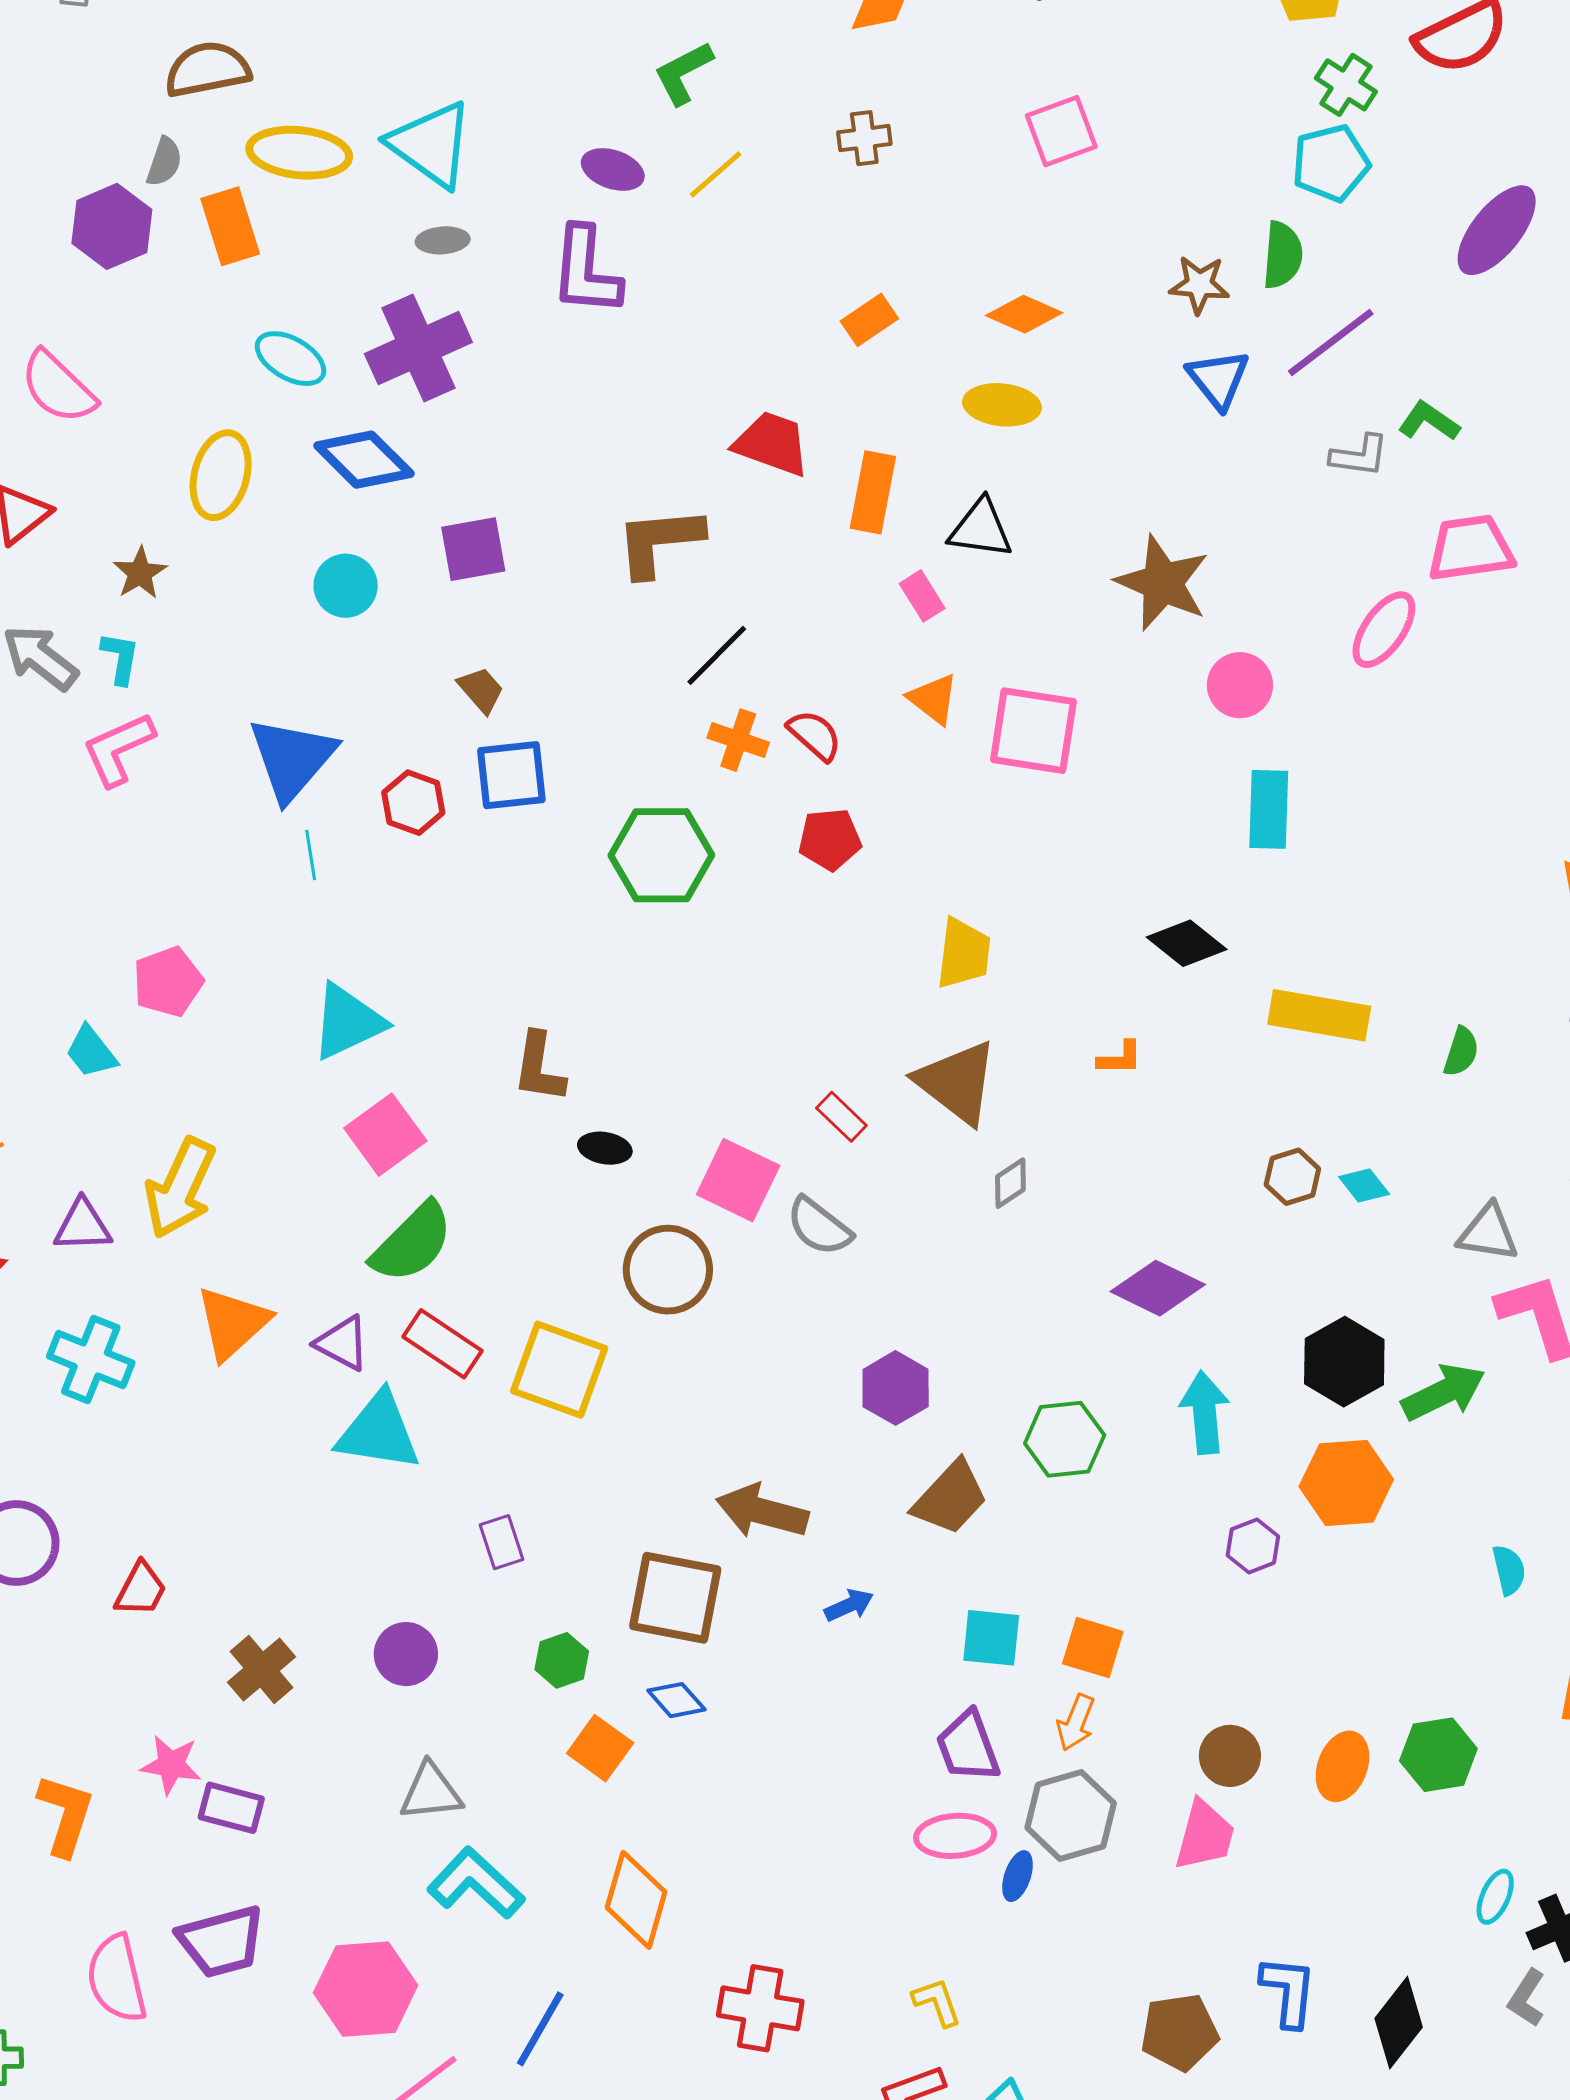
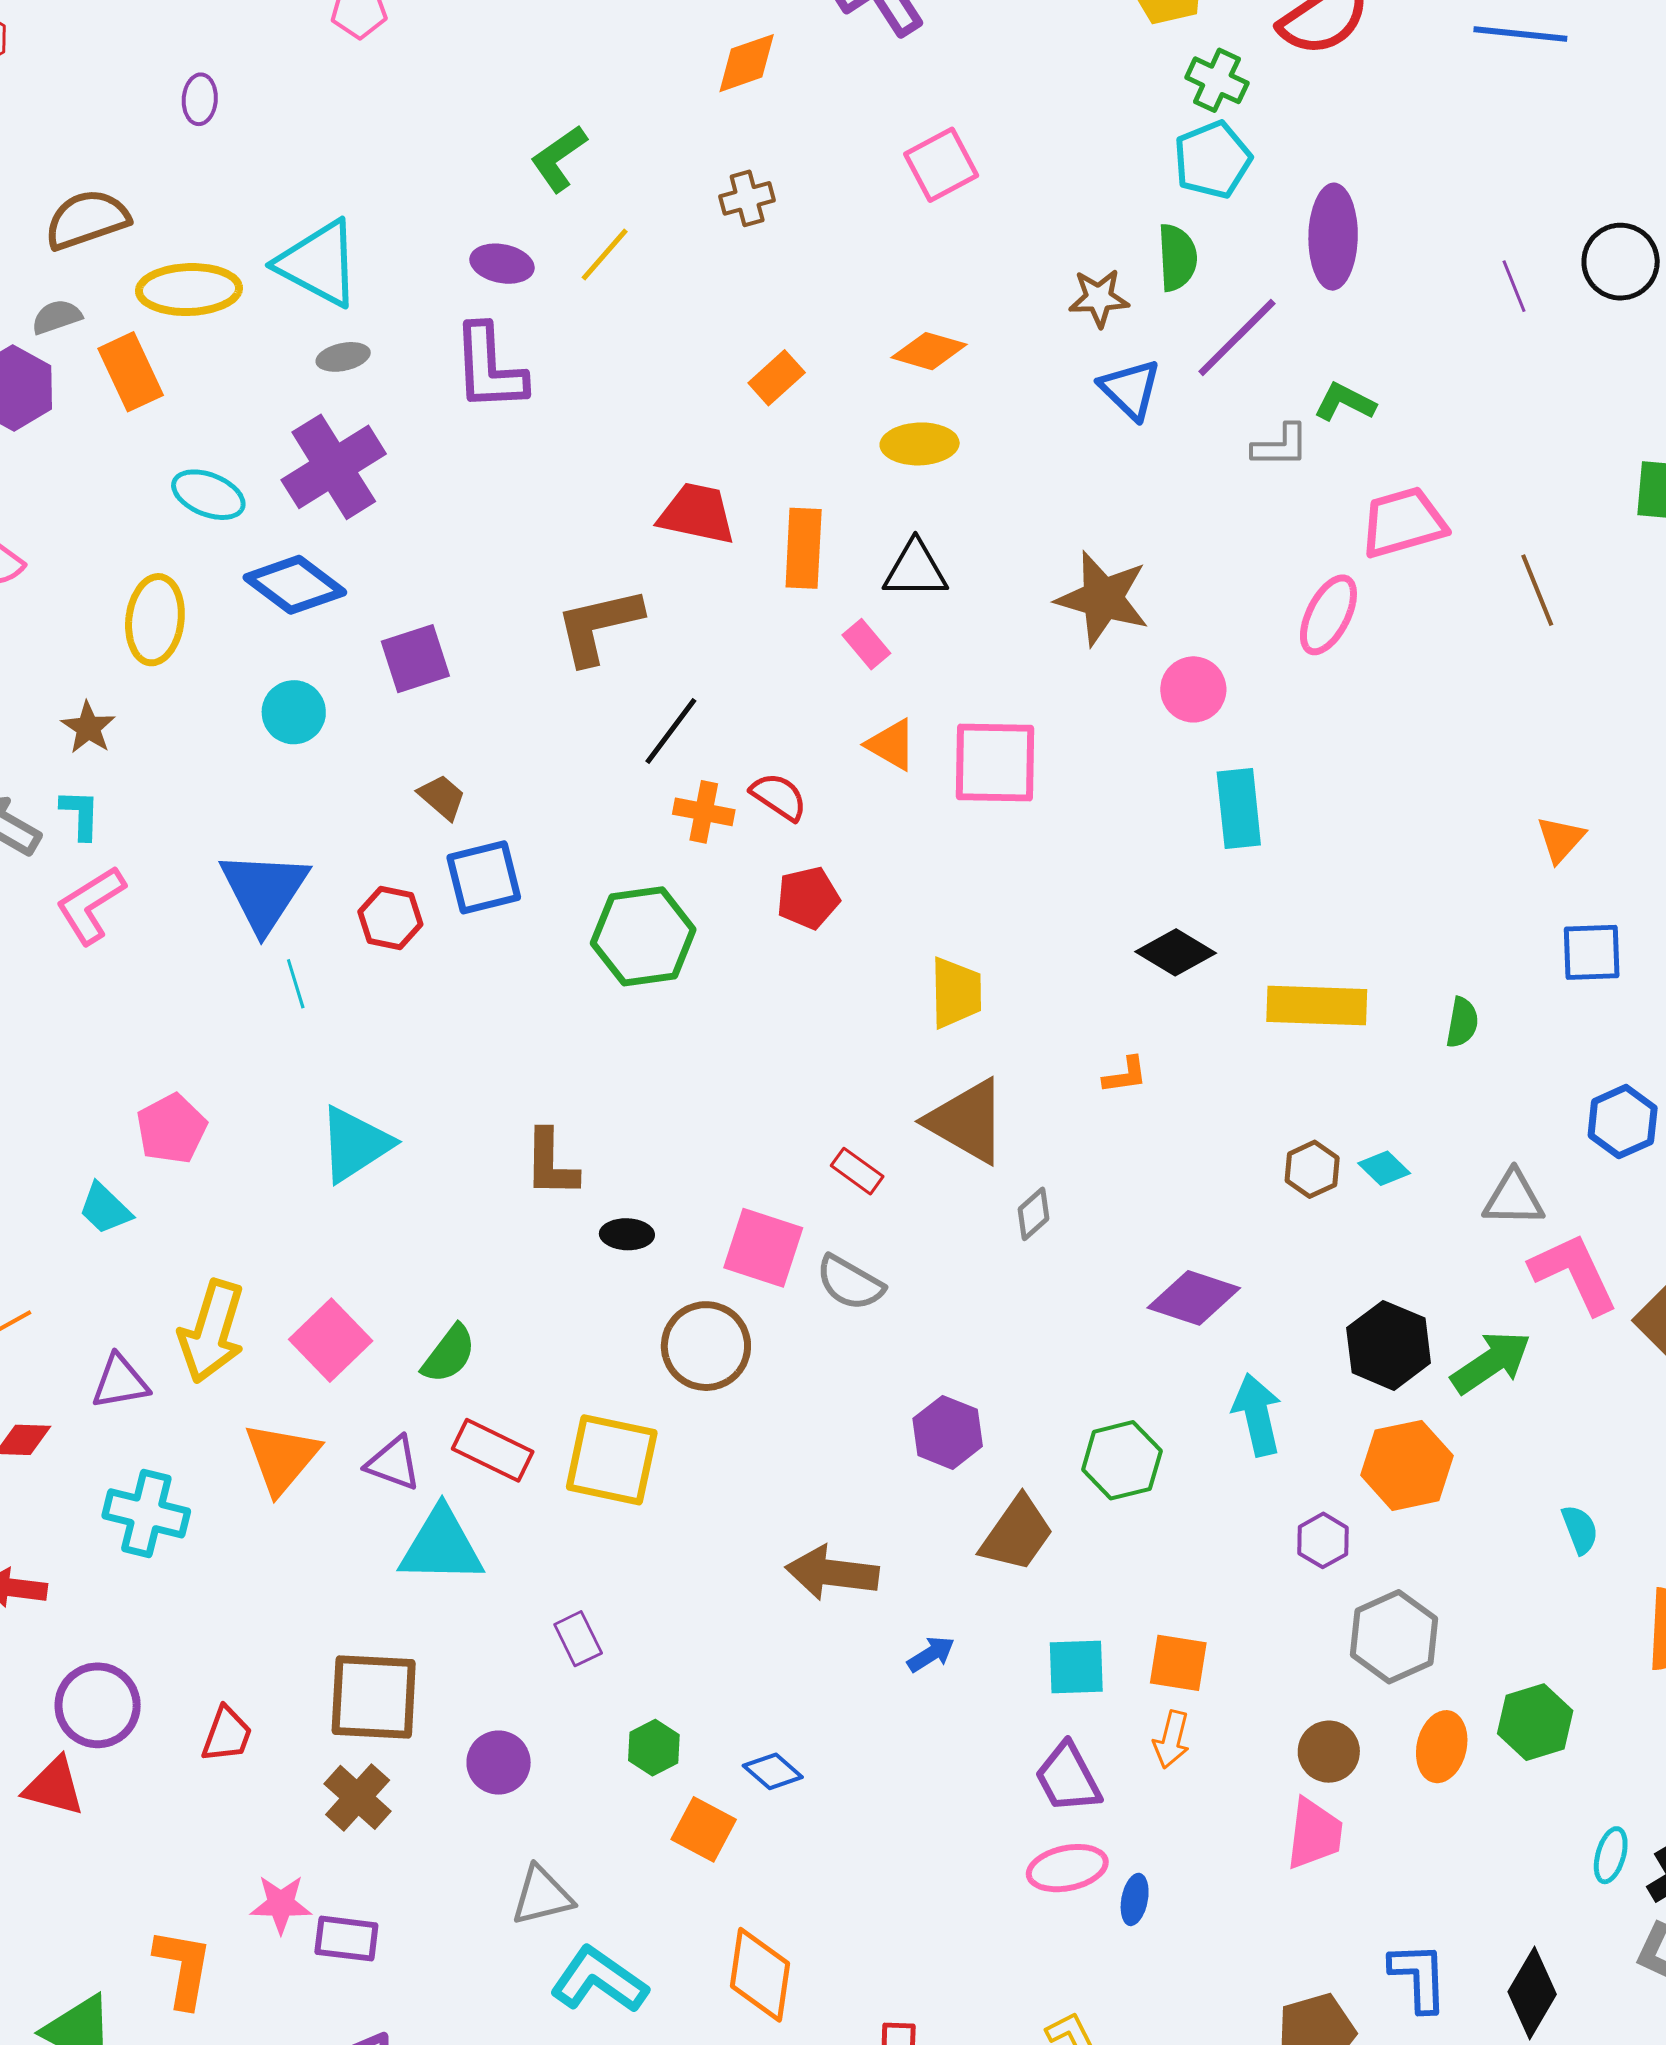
gray semicircle: (164, 162) -> (57, 317), turned -120
purple ellipse: (1497, 230) -> (1333, 237), moved, turned -30
pink square: (385, 1135) -> (331, 1340), moved
green semicircle: (412, 1243) -> (449, 1354), size x0.7
brown square: (675, 1598) -> (374, 1697), moved
gray hexagon: (1071, 1815) -> (1394, 1637), moved

